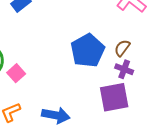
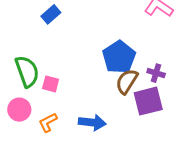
brown semicircle: (122, 48) -> (127, 81), moved, size x1.5
pink square: (16, 73) -> (51, 84), turned -30

